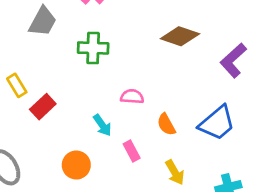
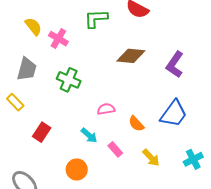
green cross: (93, 48) -> (69, 80), turned 35
yellow rectangle: (17, 85) -> (15, 102), moved

